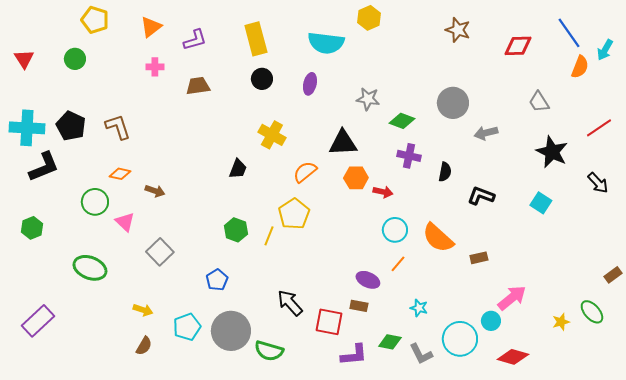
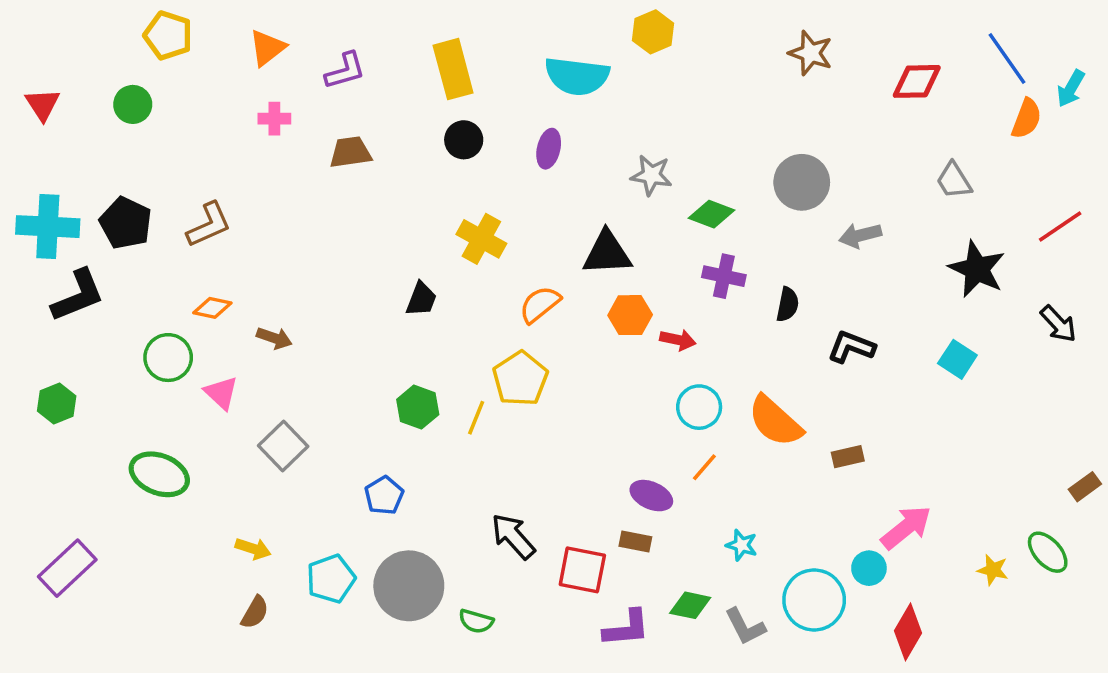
brown L-shape: (118, 127) -> (209, 225), turned 84
yellow star: (561, 322) -> (993, 570), turned 30
green semicircle: (269, 351) -> (476, 621), size x0.7
red diamond: (513, 357) -> (908, 632), turned -76

